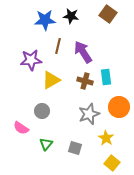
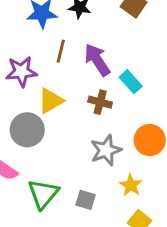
cyan rectangle: (106, 77) -> (131, 82), moved, turned -35
gray circle: (42, 111) -> (27, 130), moved, size x1.5
green triangle: (46, 144) -> (43, 194), size x1.6

